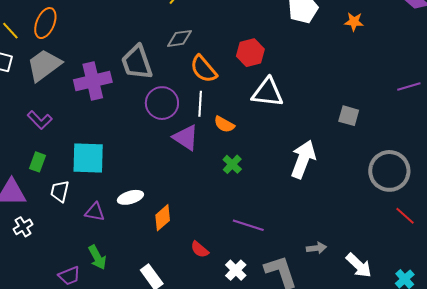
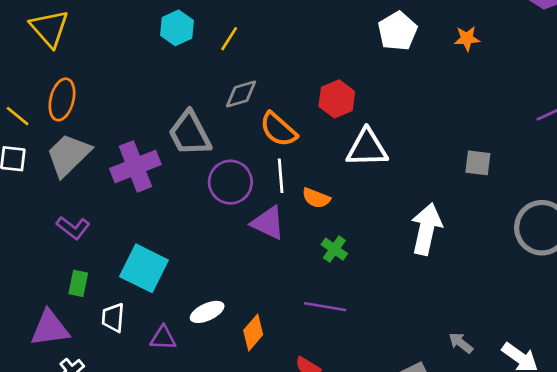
cyan square: (88, 158) -> (144, 268), turned 33
purple line: (248, 225) -> (325, 307), moved
gray arrow: (316, 248) -> (461, 343), turned -126

